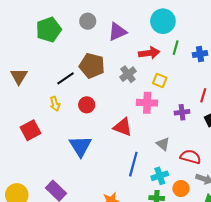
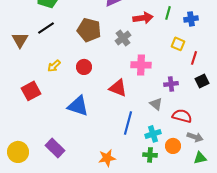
black line: (65, 78) -> (46, 28), moved
yellow square: (160, 80) -> (178, 44), moved
yellow arrow: (55, 104) -> (54, 66), turned 64
purple cross: (182, 112) -> (171, 84), moved
blue triangle: (80, 146) -> (78, 106), turned -40

